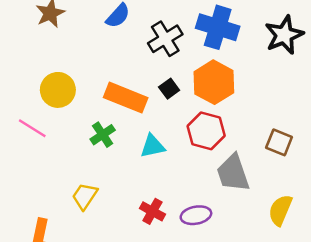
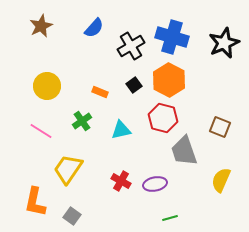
orange rectangle: (126, 98) -> (100, 92), size x0.5
pink line: (32, 128) -> (41, 131), moved
yellow trapezoid: (85, 196) -> (68, 169), size x1.4

